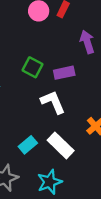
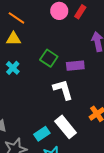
cyan rectangle: (28, 145) -> (42, 134), moved

